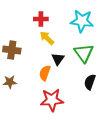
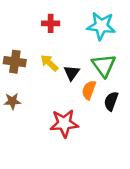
yellow arrow: (47, 38) -> (49, 63), moved
orange semicircle: (45, 73) -> (89, 90), moved

